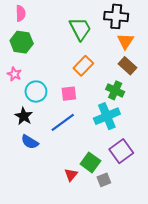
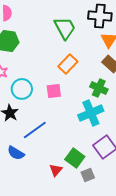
blue line: (63, 122) -> (35, 130), moved
blue semicircle: (30, 142) -> (16, 153), moved

